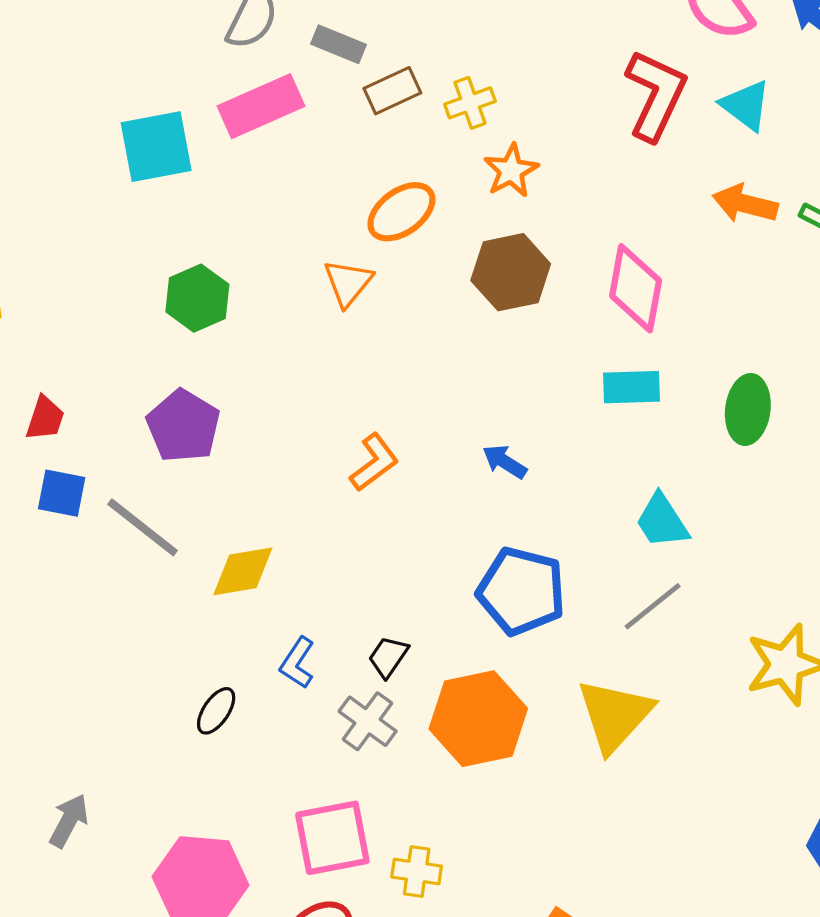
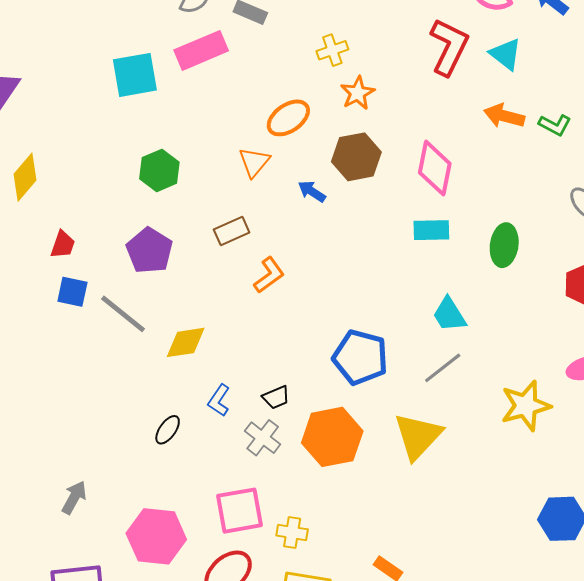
brown rectangle: (392, 91) -> (232, 231), moved
blue arrow: (505, 462) -> (312, 191), moved
black trapezoid: (388, 657) -> (276, 397), turned -148

